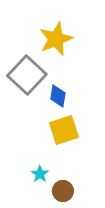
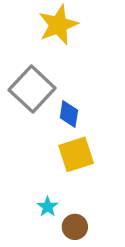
yellow star: (56, 39) -> (58, 25), moved

